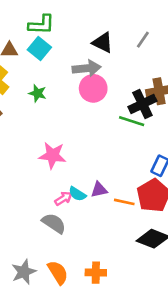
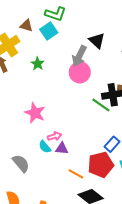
gray arrow: (87, 68) -> (79, 56), turned 105
pink arrow: (64, 198) -> (55, 136), moved
orange line: (124, 202) -> (76, 174), moved

